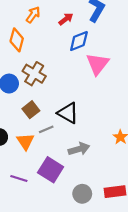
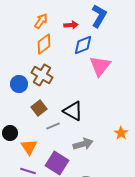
red arrow: (66, 19) -> (71, 25), turned 32
orange diamond: (17, 40) -> (44, 44), moved, turned 40
orange triangle: (25, 141) -> (29, 147), moved

